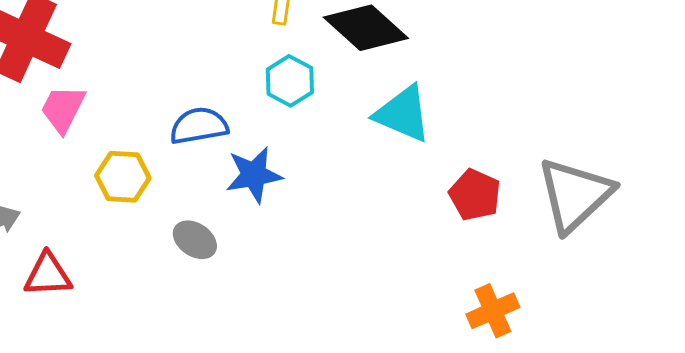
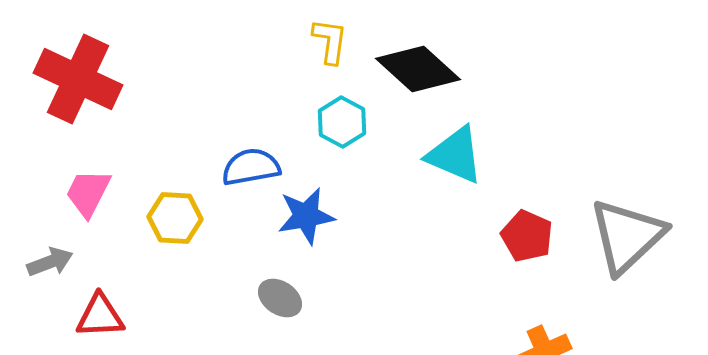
pink trapezoid: (63, 109) -> (88, 193), moved
gray ellipse: (195, 240) -> (280, 298), moved

